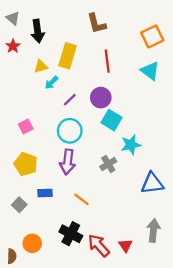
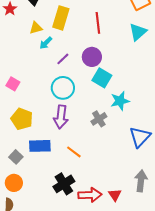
cyan triangle: (150, 71) -> (138, 32), turned 42
pink square: (26, 127) -> (13, 84), moved, turned -32
blue triangle: (152, 183) -> (140, 137), turned -40
blue rectangle: (45, 193) -> (40, 146), size x1.5
black cross: (71, 234) -> (64, 184), turned 30
orange circle: (32, 243) -> (14, 183), moved
red arrow: (99, 246) -> (90, 195), turned 130

